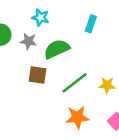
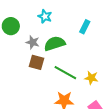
gray star: (28, 41) -> (33, 42), moved
green line: (74, 83) -> (65, 73), turned 60

